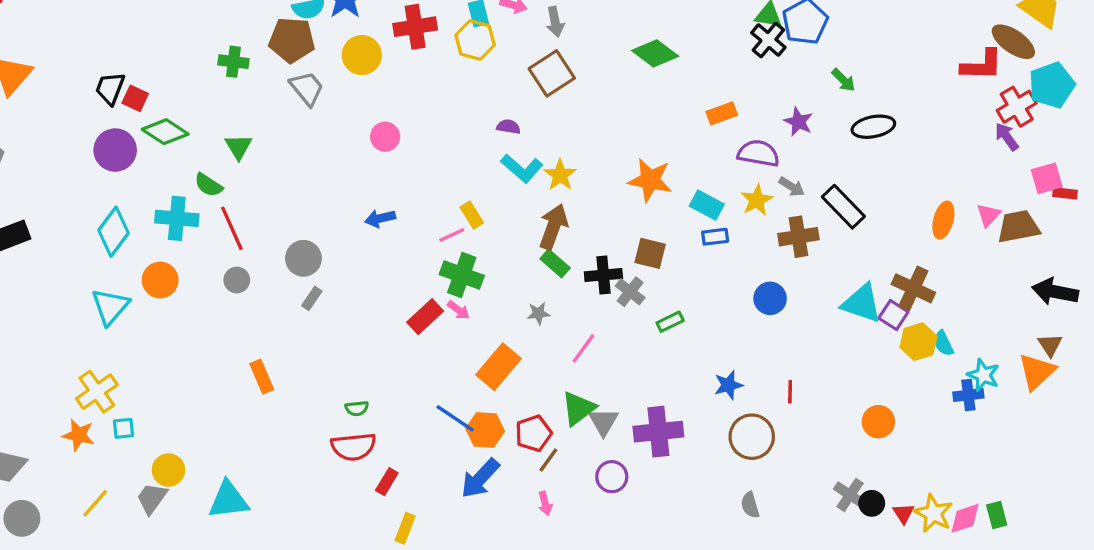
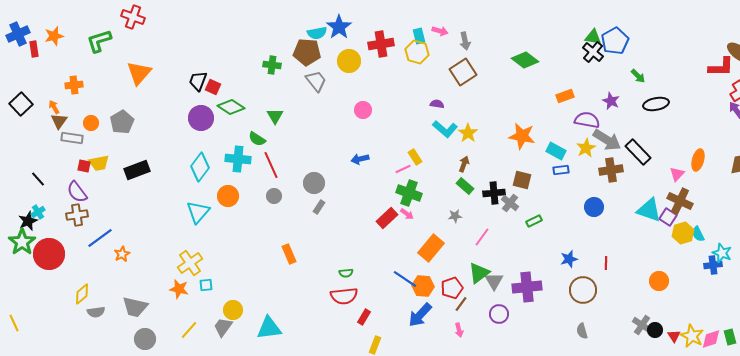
gray arrow: (792, 187) -> (607, 140), size x1.8
pink triangle: (988, 215) -> (677, 174), moved
brown arrow: (553, 227) -> (464, 164), size x0.6

